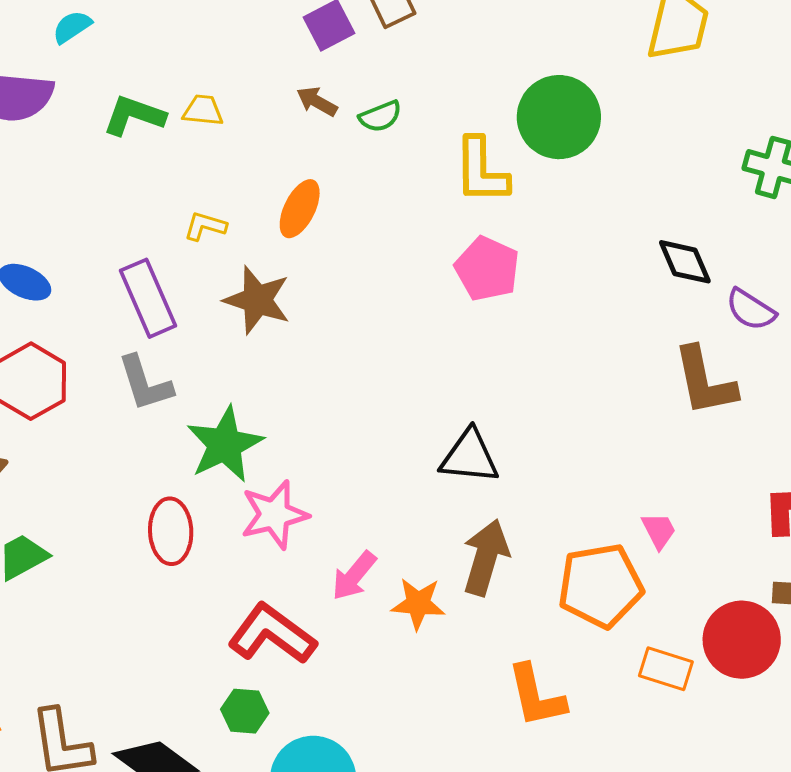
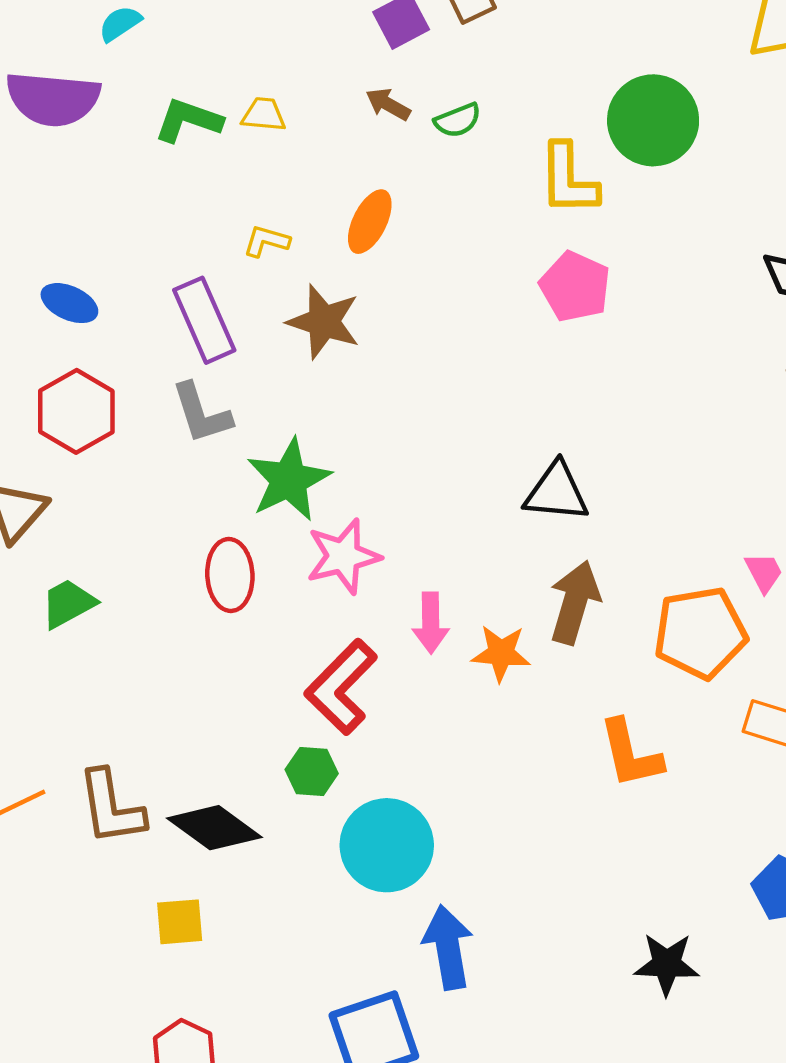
pink arrow: (354, 576) -> (431, 623), turned -40
red L-shape: (272, 634) -> (341, 687), turned -82

